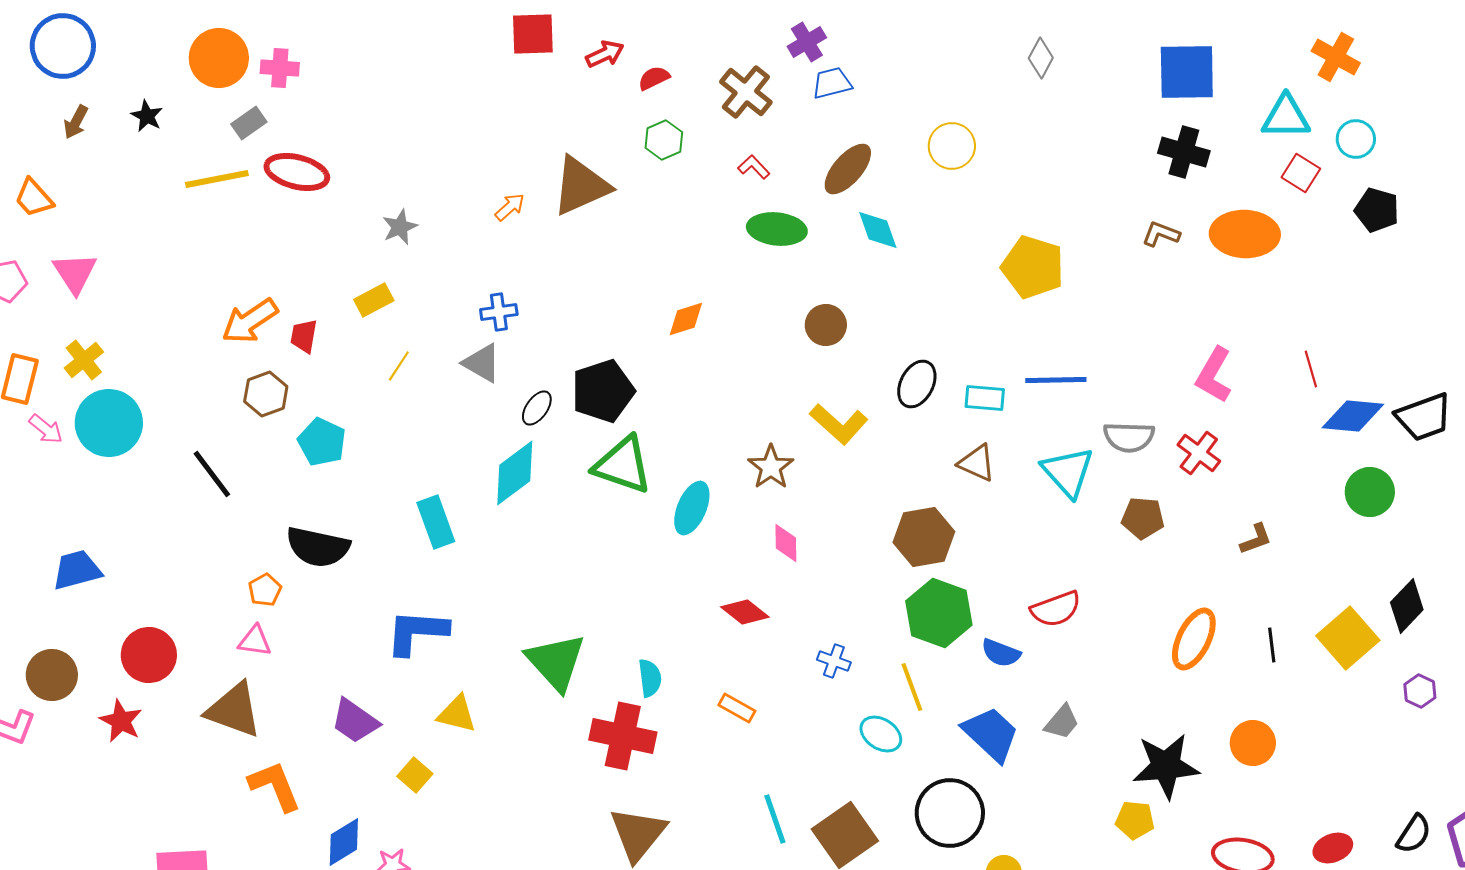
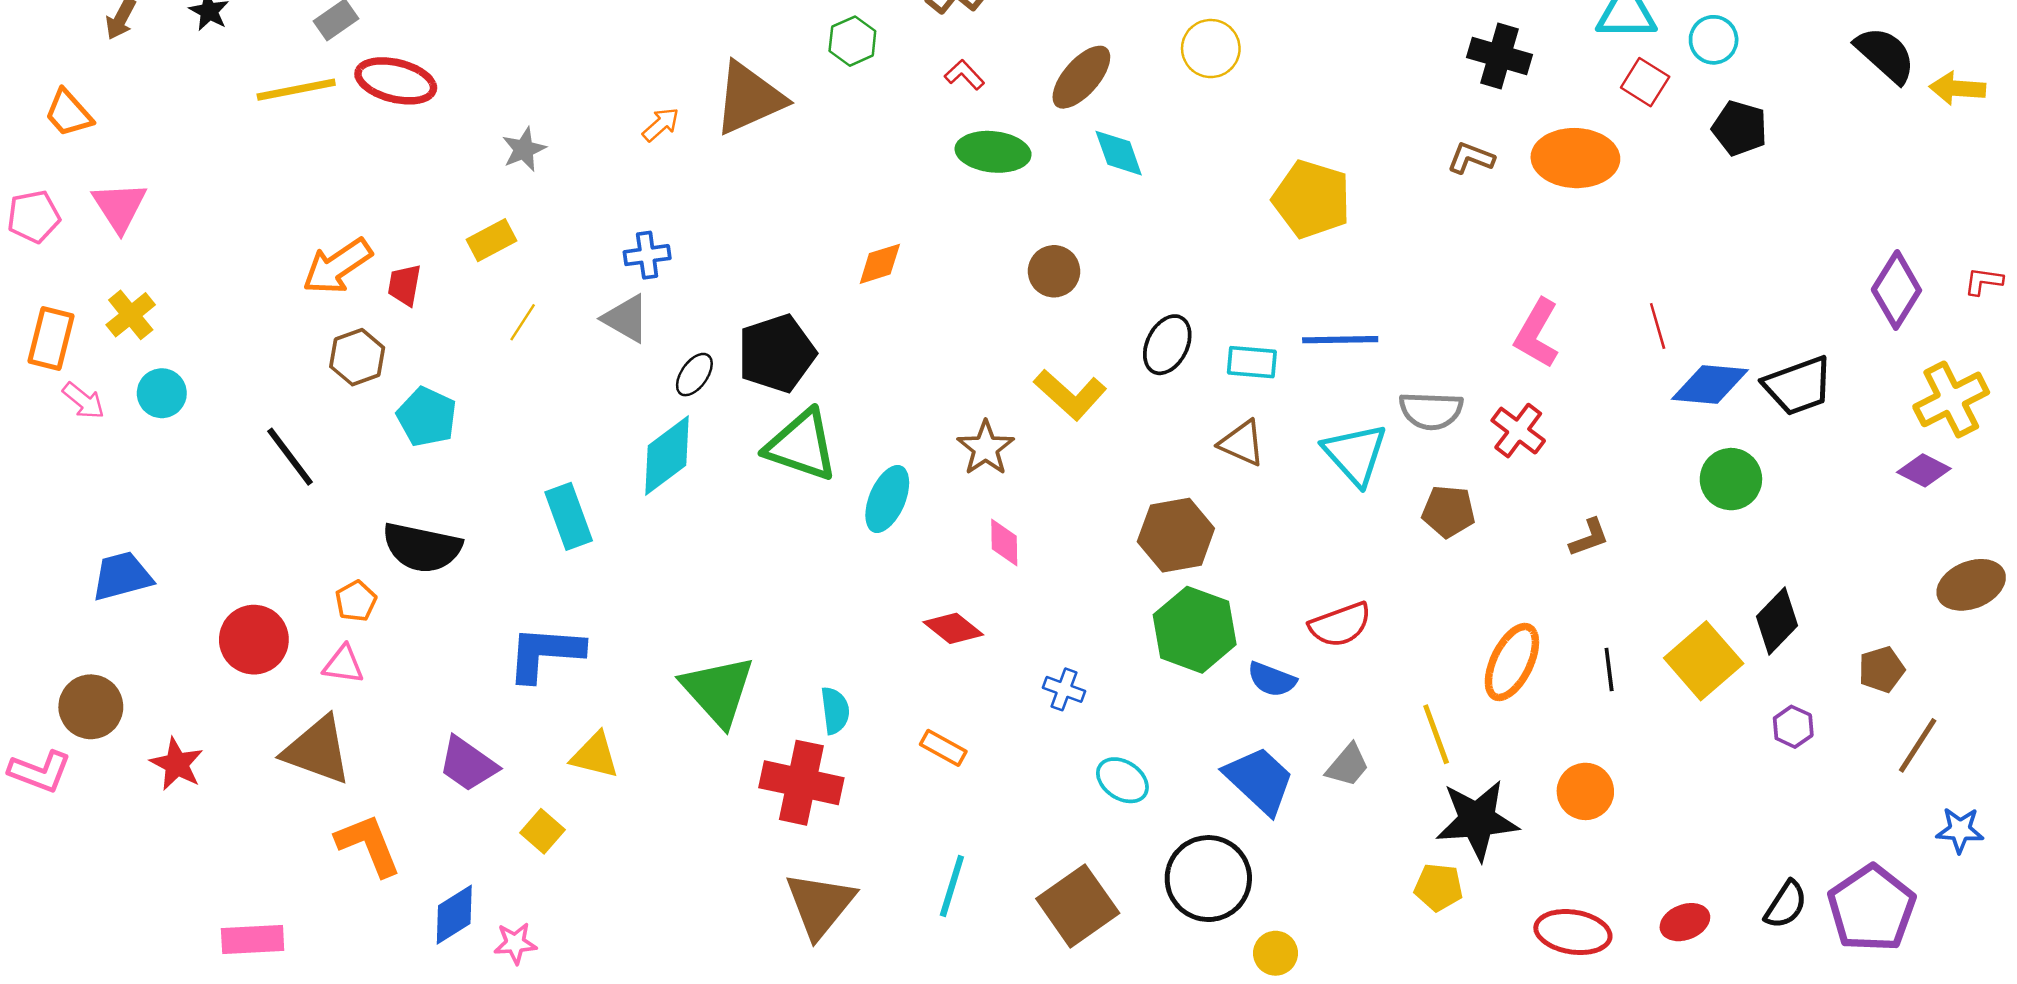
cyan circle: (109, 423) -> (162, 393), size x0.6
red circle: (149, 655) -> (254, 640), moved
yellow line: (912, 687) -> (1436, 734), moved
cyan line: (775, 819) -> (952, 886), moved, turned 36

